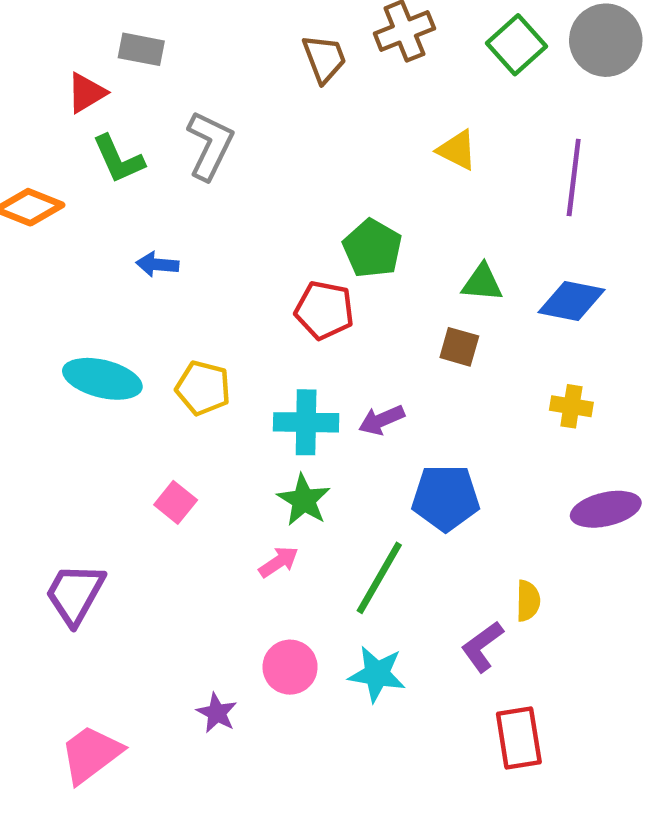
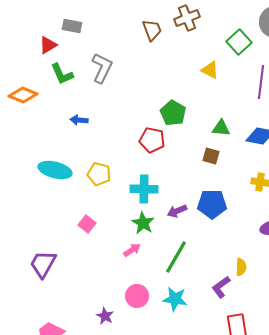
green square: (517, 45) -> (239, 42), moved
purple arrow: (382, 420) -> (177, 211), moved
blue pentagon: (446, 498) -> (212, 204), moved

